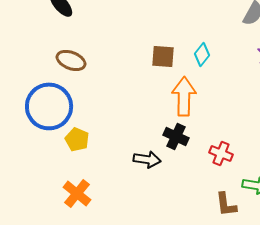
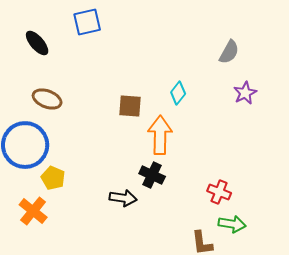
brown square: (163, 56) -> (130, 106), moved
red cross: (221, 153) -> (219, 192), moved
orange cross: (77, 193) -> (33, 211), moved

